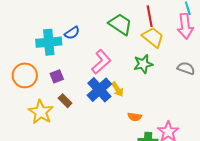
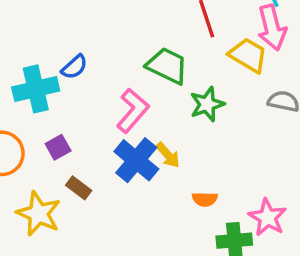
green trapezoid: (120, 24) -> (167, 66), moved
yellow trapezoid: (153, 37) -> (248, 55), moved

